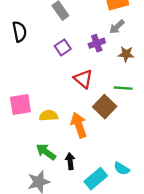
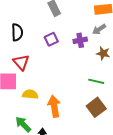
black semicircle: (19, 32) -> (17, 32), moved
red triangle: (83, 79) -> (21, 62), moved
brown square: (105, 107) -> (96, 107), moved

